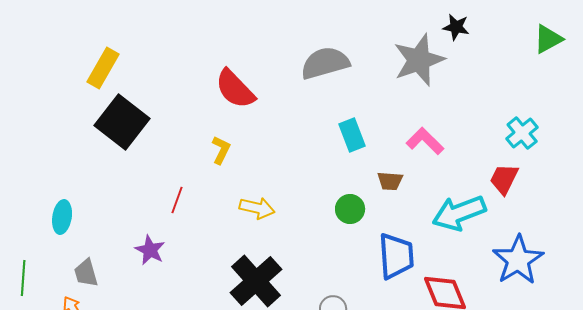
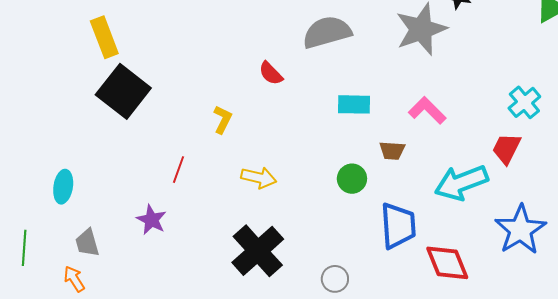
yellow rectangle: (103, 68) -> (104, 37), turned -51
red semicircle: (235, 89) -> (271, 73), moved, size x0.6
cyan rectangle: (352, 135) -> (354, 104), turned -68

